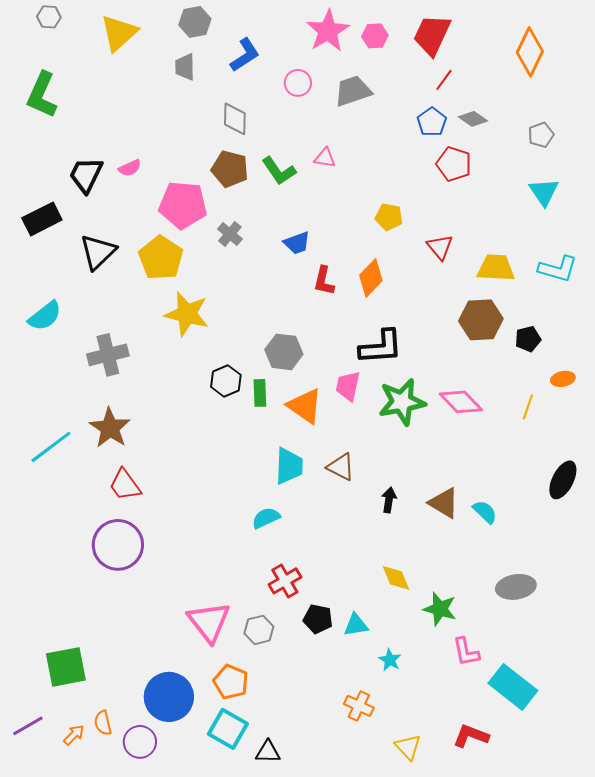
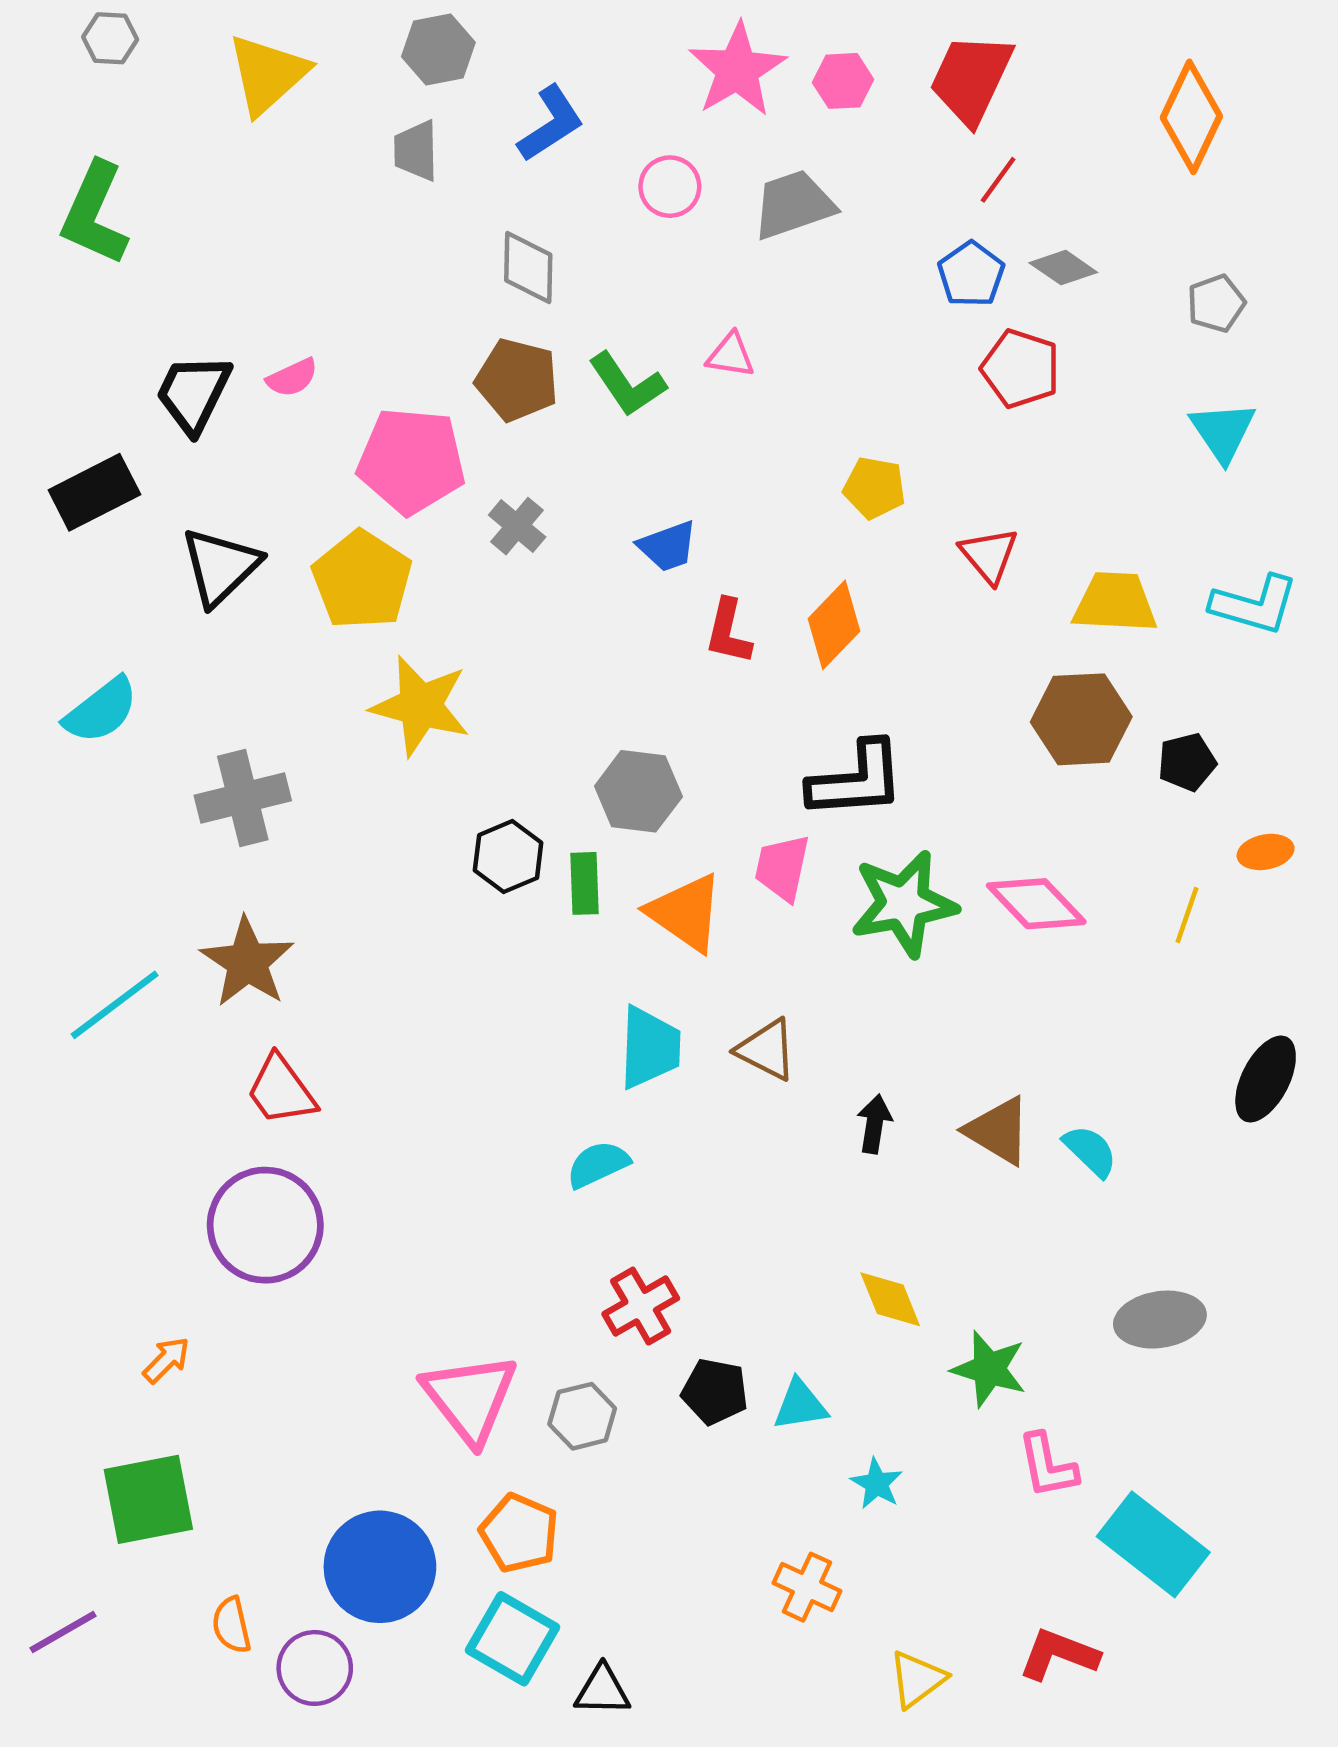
orange arrow: (74, 735) -> (166, 1360), moved
yellow triangle: (408, 747) -> (917, 1679), turned 36

